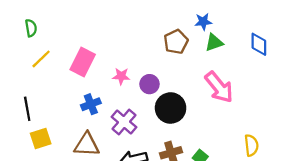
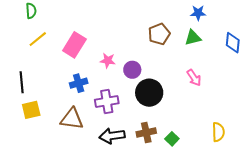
blue star: (203, 22) -> (198, 13), moved
pink arrow: (219, 87) -> (194, 78), size x0.6
purple cross: (124, 122) -> (107, 102), turned 35

